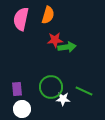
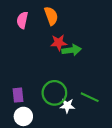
orange semicircle: (48, 15) -> (51, 16), turned -36
pink semicircle: (21, 19) -> (22, 20), size x0.7

